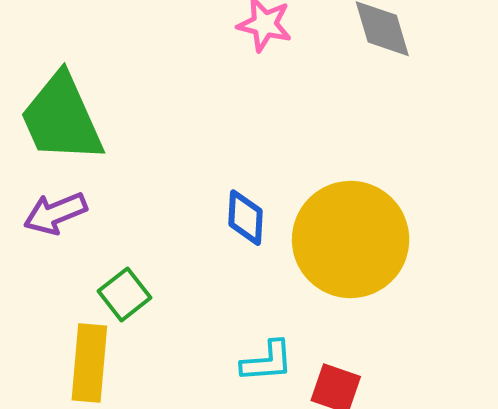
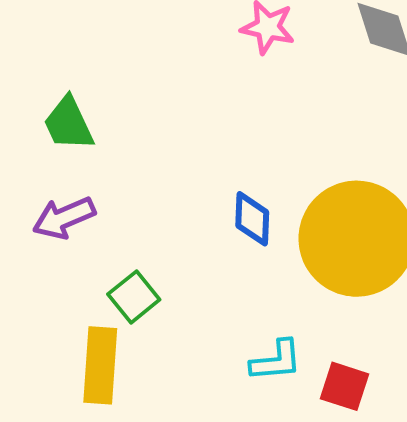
green trapezoid: (61, 118) -> (68, 124), size x0.6

